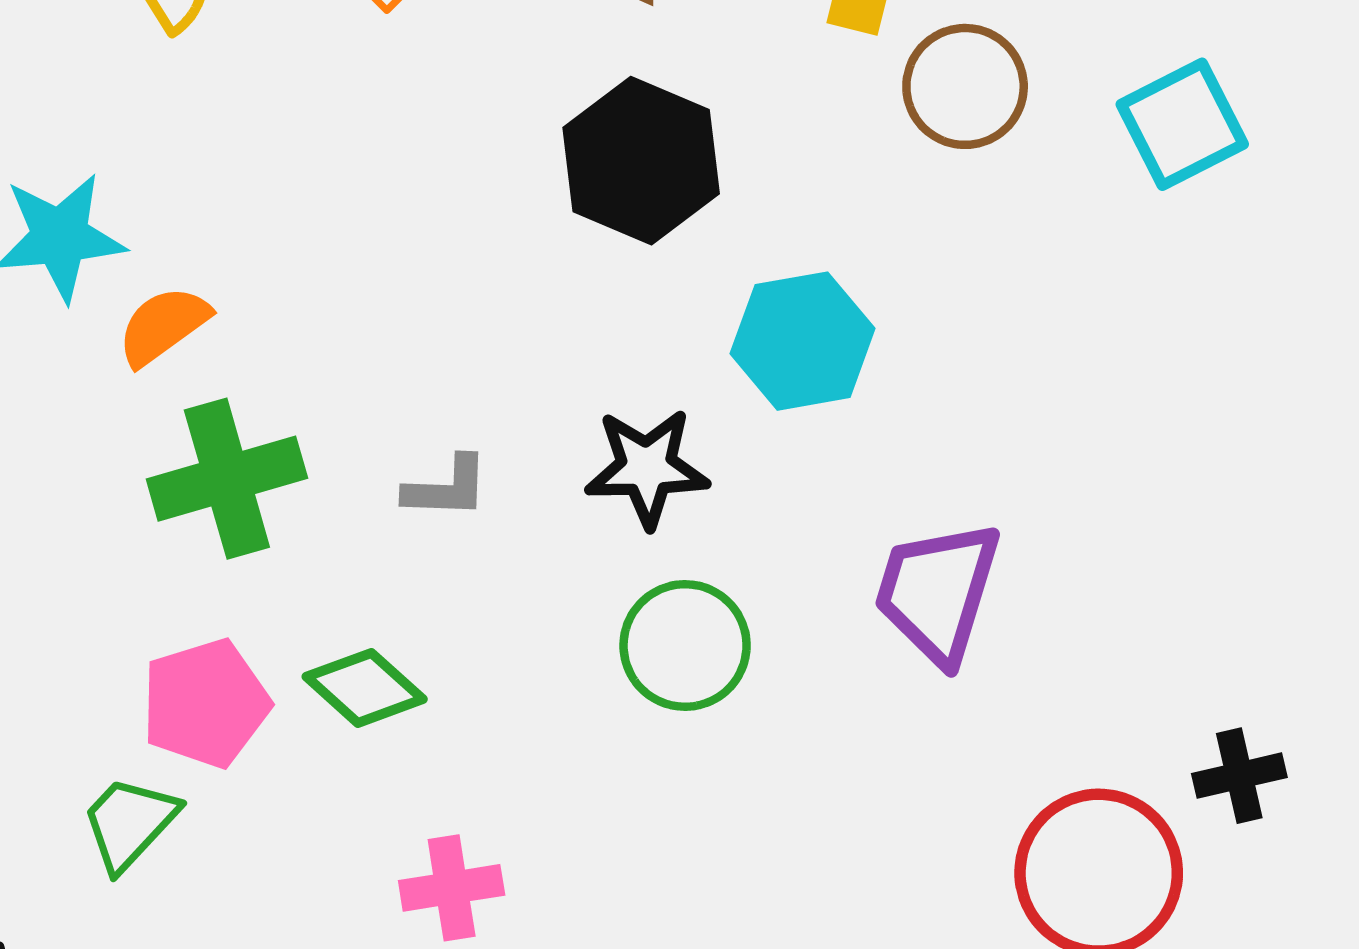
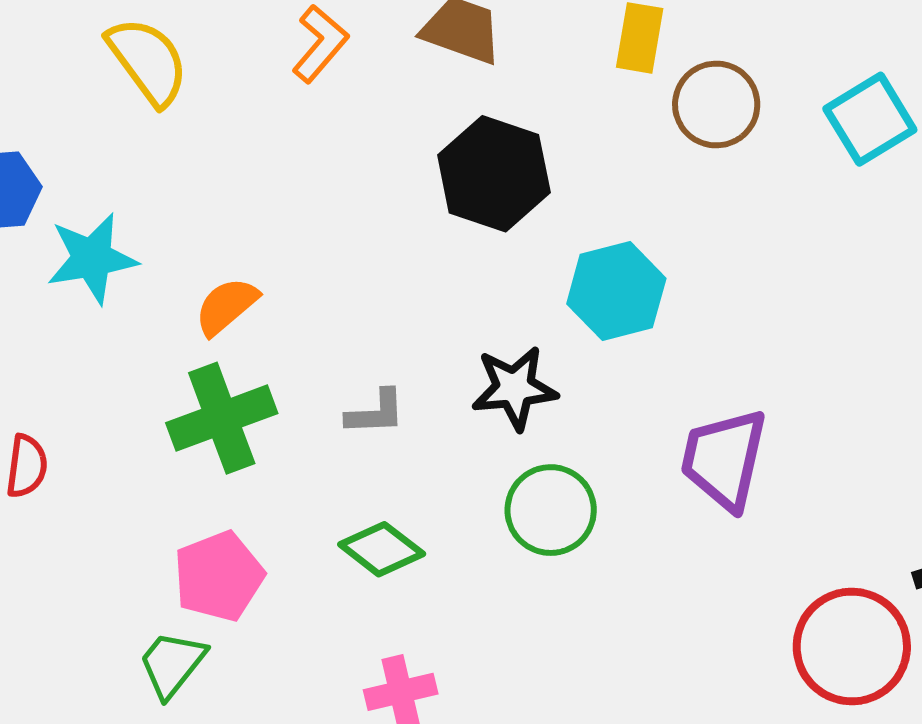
orange semicircle: (163, 326) -> (226, 306), moved
green diamond: (365, 688) -> (382, 549), moved

